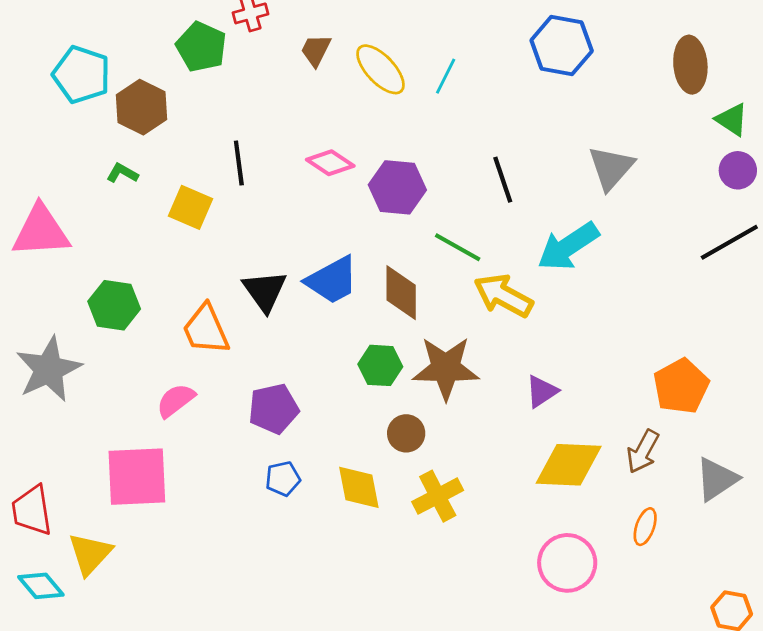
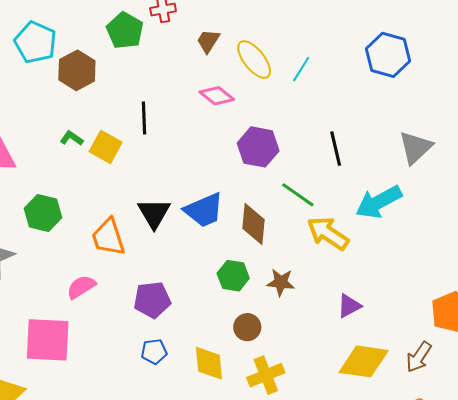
pink diamond: (330, 163) -> (217, 96), moved
green L-shape: (122, 173) -> (72, 138), moved
brown star: (446, 368) -> (281, 282), size x0.6

